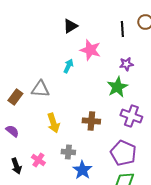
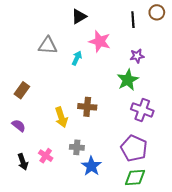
gray triangle: (40, 89) -> (48, 46), moved
brown cross: (91, 121) -> (87, 107), moved

